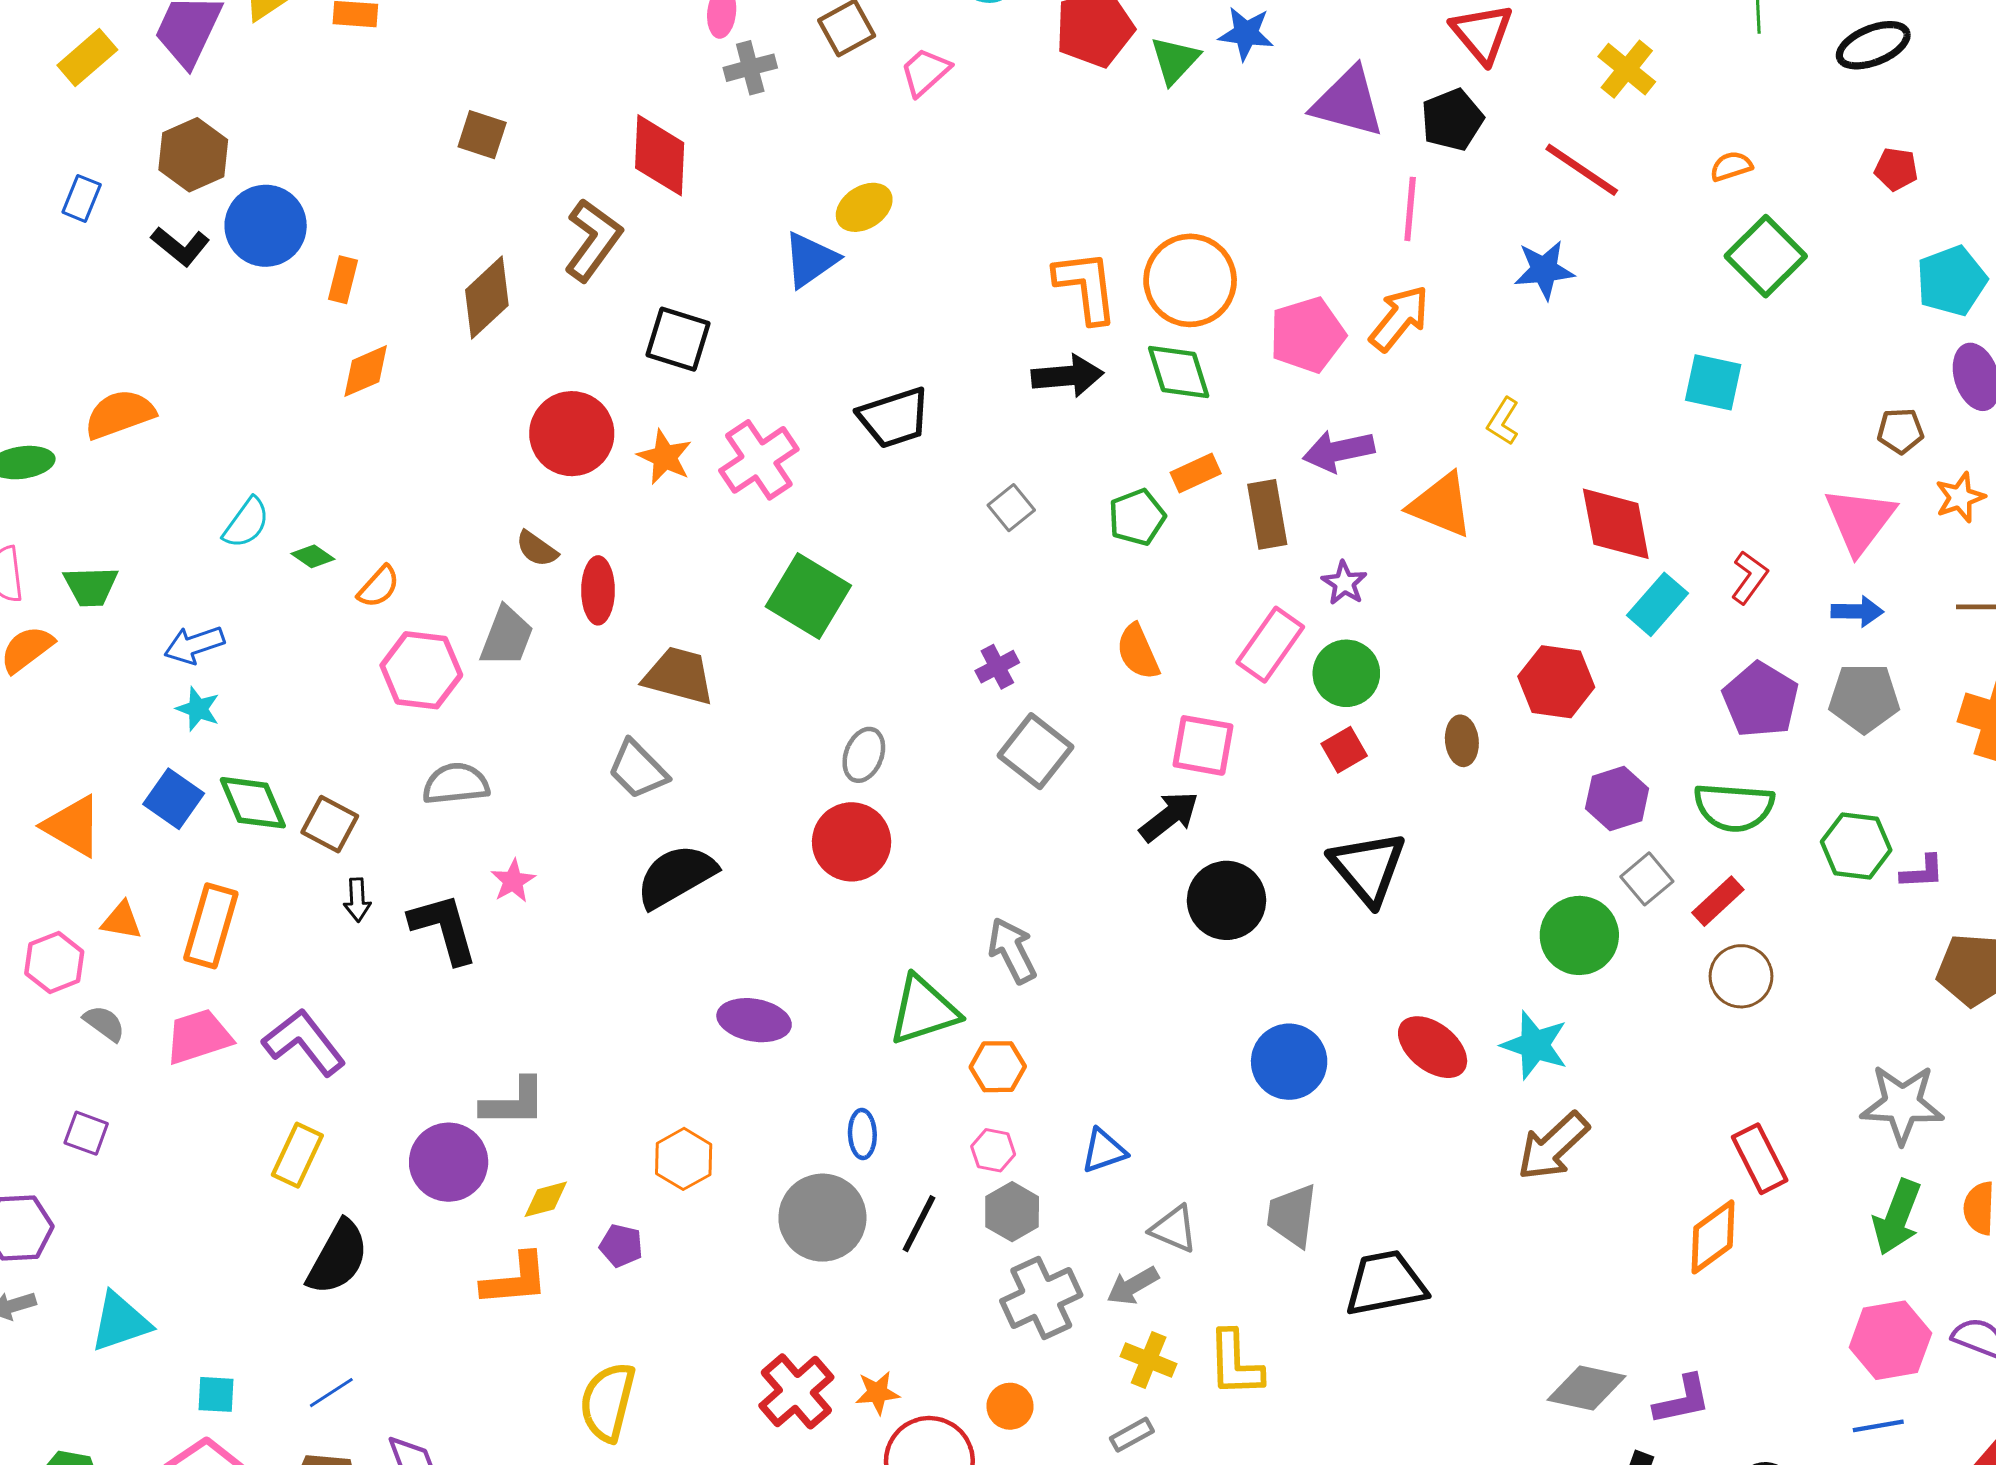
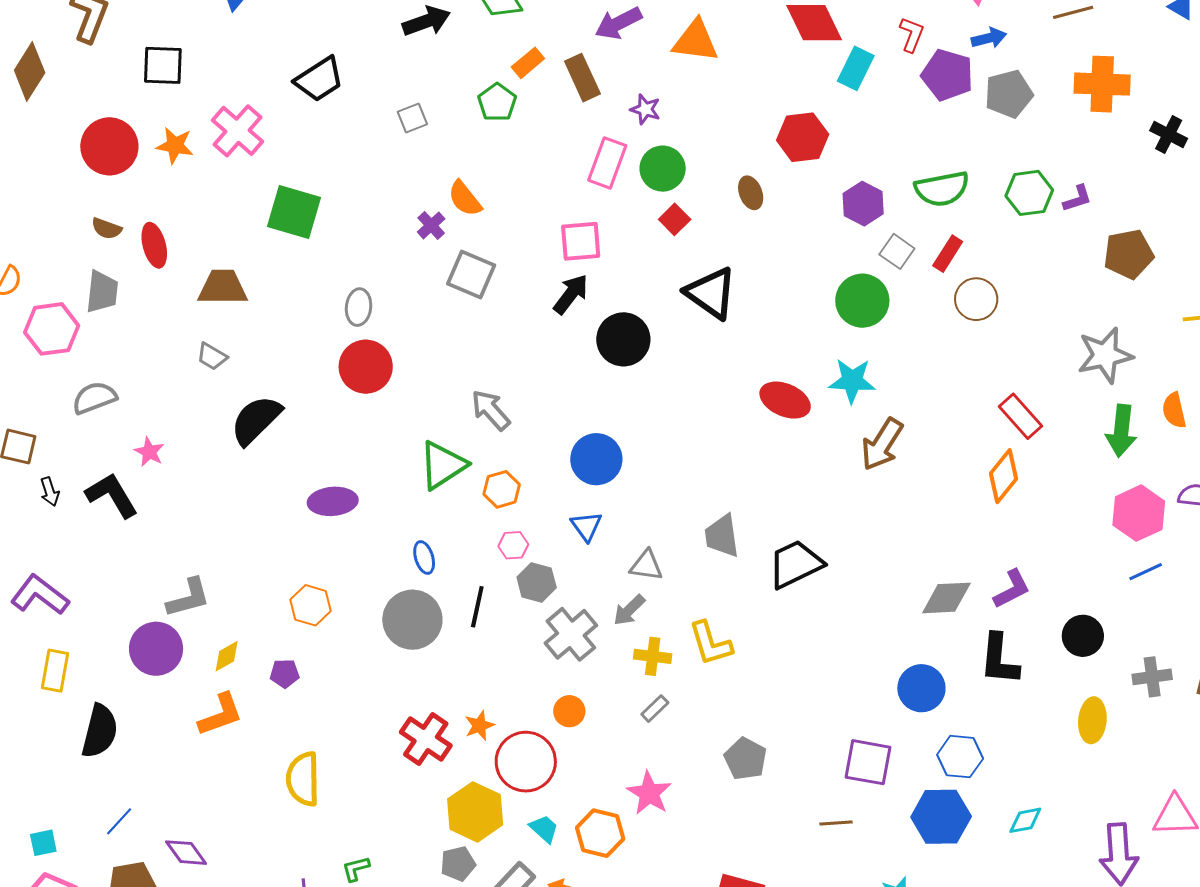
gray square: (1011, 508) -> (412, 118), turned 32
orange semicircle: (1138, 652) -> (465, 199), moved
purple pentagon: (1761, 700) -> (947, 75), moved
gray trapezoid: (638, 769) -> (212, 356), size x0.7
blue circle: (1289, 1062) -> (596, 459), moved
blue triangle: (1104, 1151) -> (586, 526), turned -32

